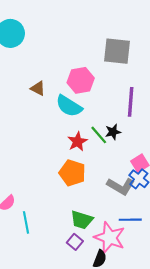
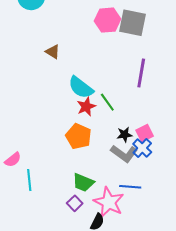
pink hexagon: (81, 80) -> (108, 20), moved
cyan semicircle: (69, 106) -> (81, 87), moved
black star: (113, 132) -> (125, 135), moved

